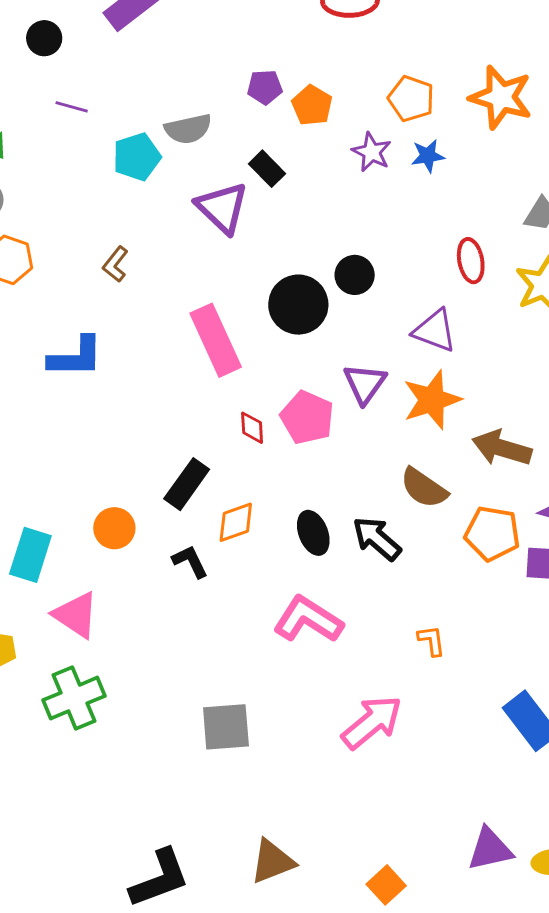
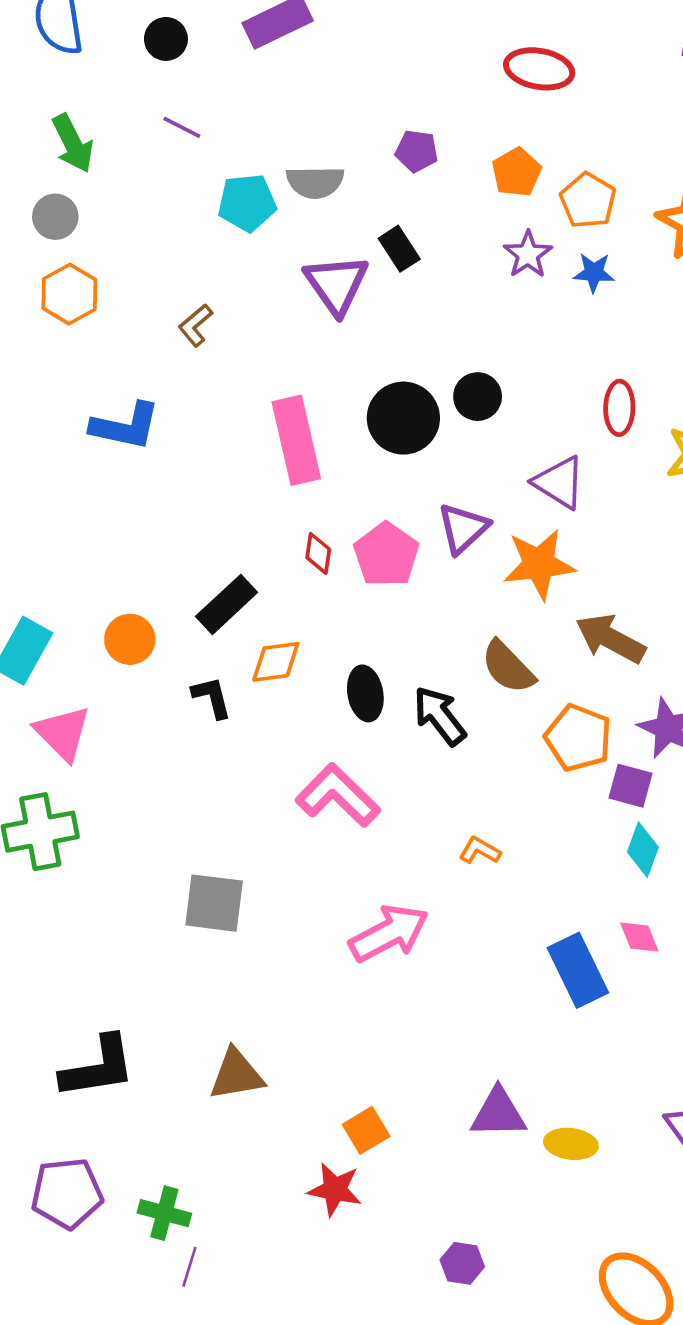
orange pentagon: (312, 105) -> (516, 172), moved
orange L-shape: (431, 641) -> (480, 851), turned -64

